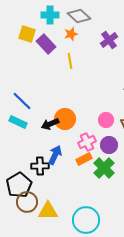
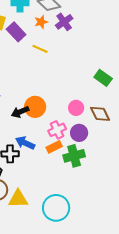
purple cross: (109, 40) -> (64, 22), moved
yellow line: (70, 61) -> (40, 49), turned -56
blue arrow: (55, 155) -> (25, 143), turned -90
green cross: (104, 168) -> (74, 156), turned 30

